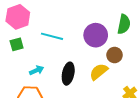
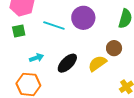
purple circle: (96, 35) -> (83, 18), moved
black ellipse: (68, 74) -> (67, 63), turned 30

